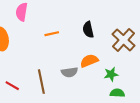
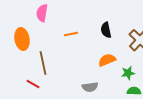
gray semicircle: (69, 72) -> (90, 87), moved
brown line: (41, 82) -> (43, 63), moved

